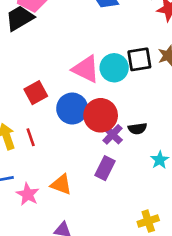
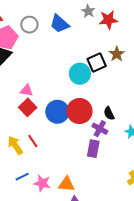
pink triangle: (86, 69) -> (27, 90), moved, size x0.6
black semicircle: (137, 129) -> (109, 113), turned 88
purple cross: (113, 134) -> (100, 129), moved
orange triangle: (61, 184) -> (66, 184), moved

